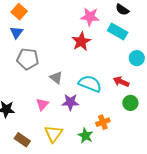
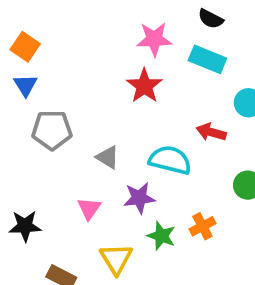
red arrow: (121, 82) -> (211, 132), moved
green star: (85, 136) -> (161, 236), moved

